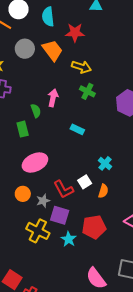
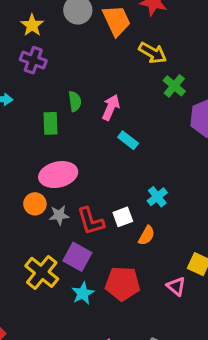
green cross: (87, 91) -> (174, 86), moved
pink arrow: (53, 98) -> (111, 107), moved
orange circle: (23, 194) -> (35, 204), moved
gray star: (43, 201) -> (59, 215), moved

